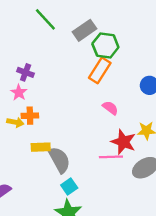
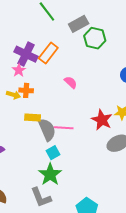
orange rectangle: (100, 70) -> (48, 53), moved
purple cross: (26, 72) -> (26, 54), size x1.6
pink semicircle: (110, 108) -> (71, 82), moved
pink line: (111, 157) -> (63, 128), moved

